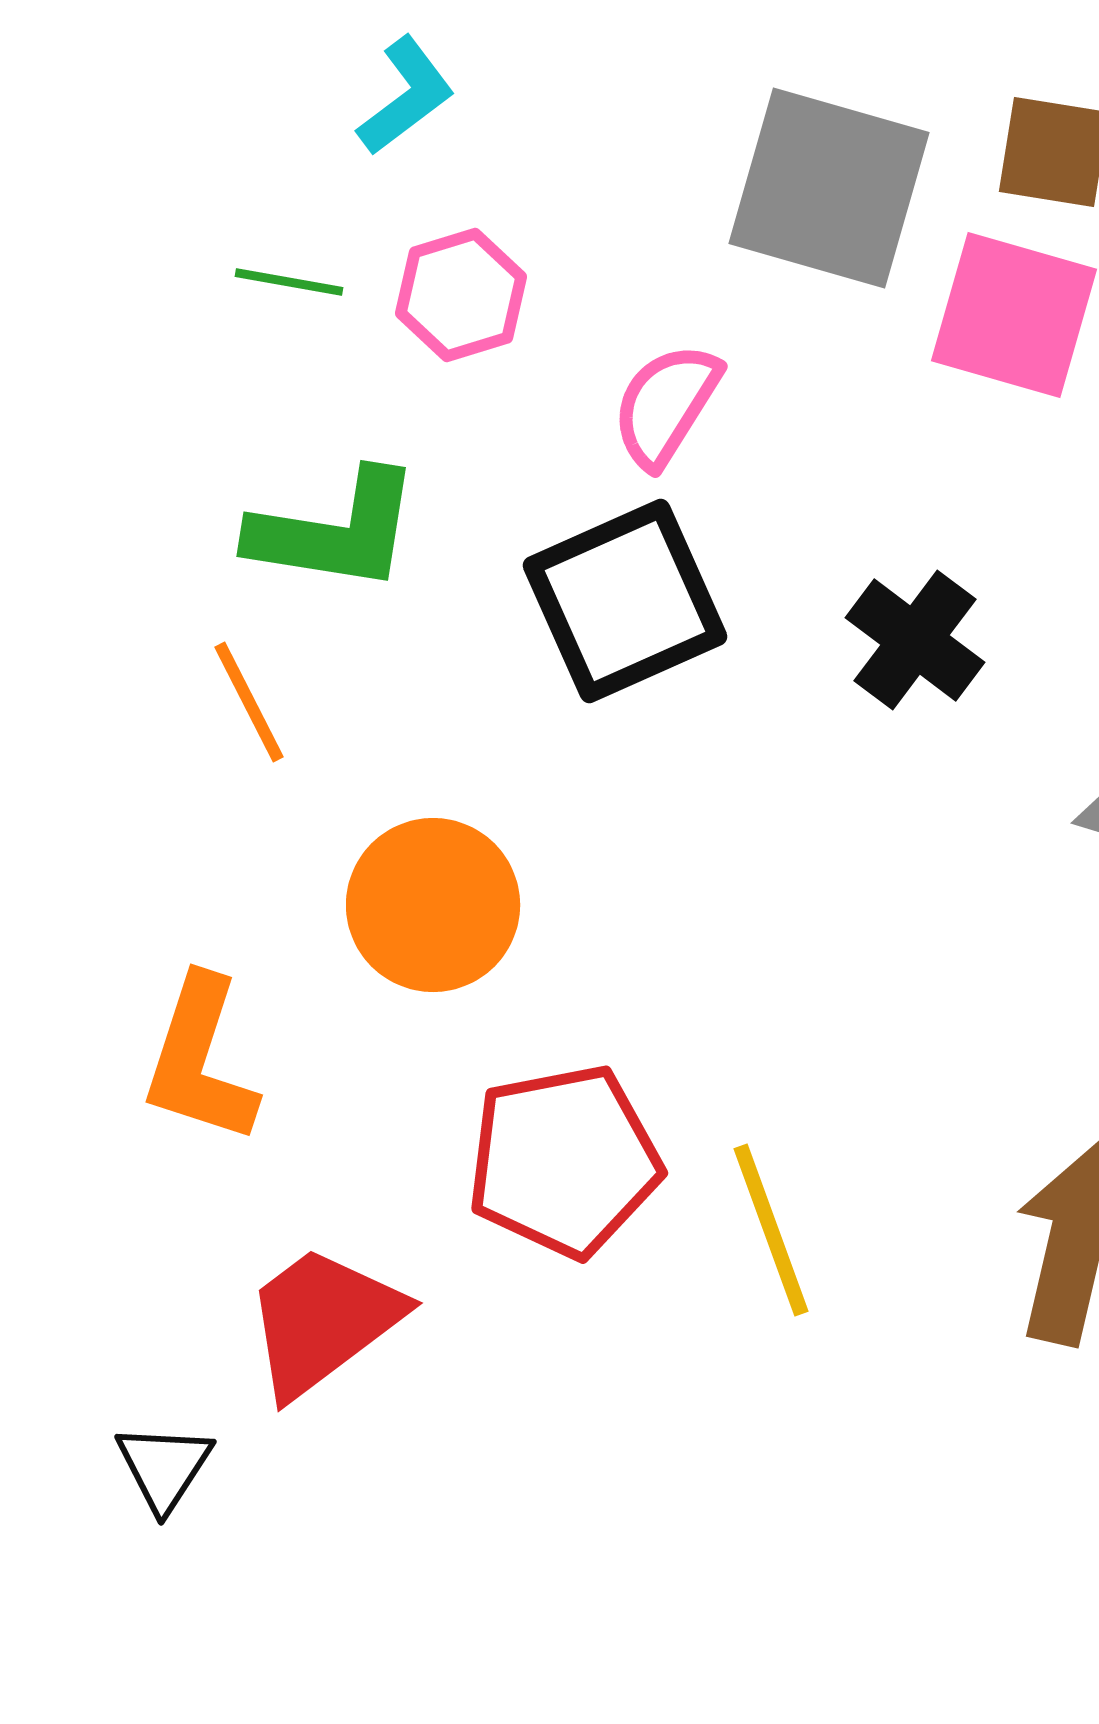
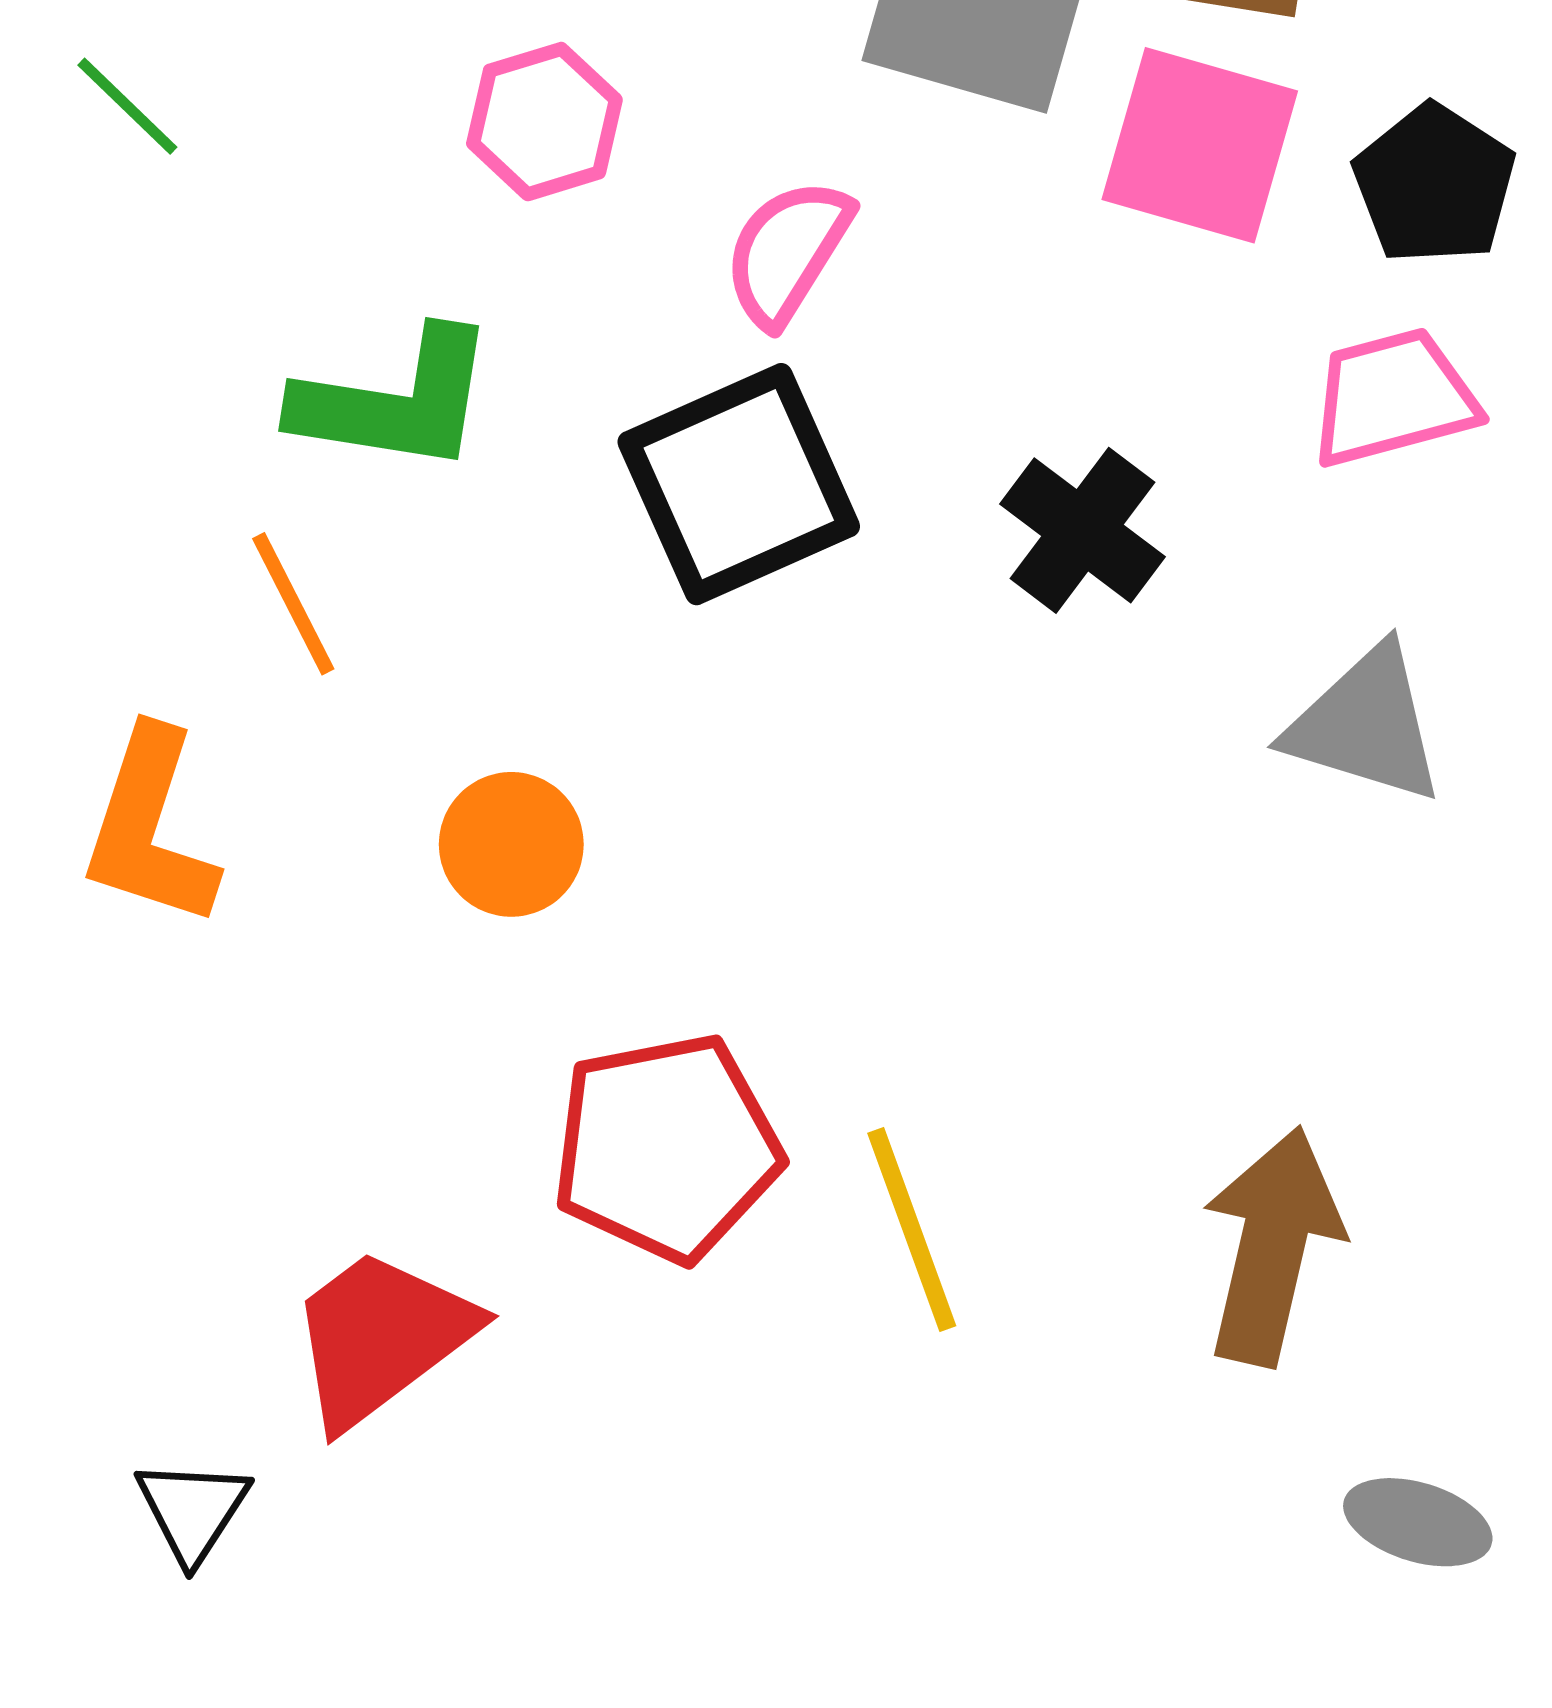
green line: (289, 282) -> (127, 106), moved, turned 34
orange circle: (433, 905) -> (511, 844), size x0.7
orange L-shape: (200, 1060) -> (150, 828), moved

